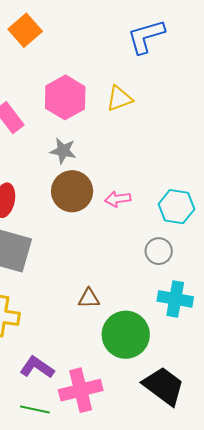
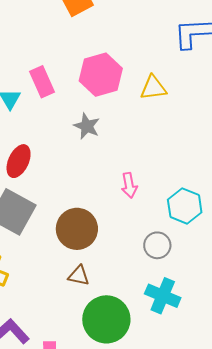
brown circle: (72, 191) -> (77, 229), moved
pink arrow: (118, 199) -> (129, 185), turned -105

